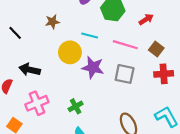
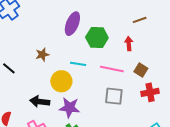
red arrow: (146, 19) -> (129, 44), turned -56
purple star: (93, 67) -> (69, 108), moved
black arrow: (30, 70) -> (40, 102), moved

